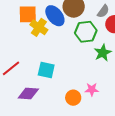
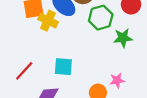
green star: (103, 53) -> (123, 38), turned 30

